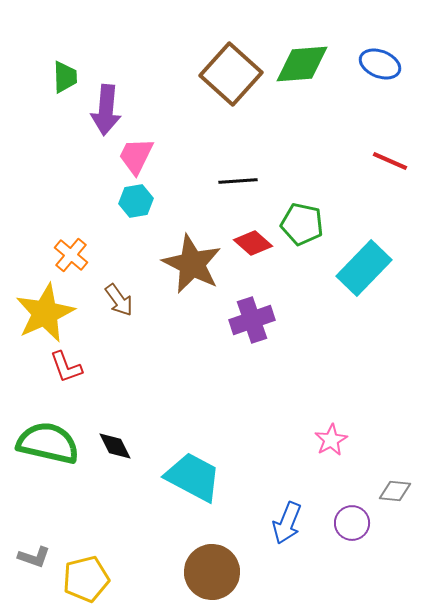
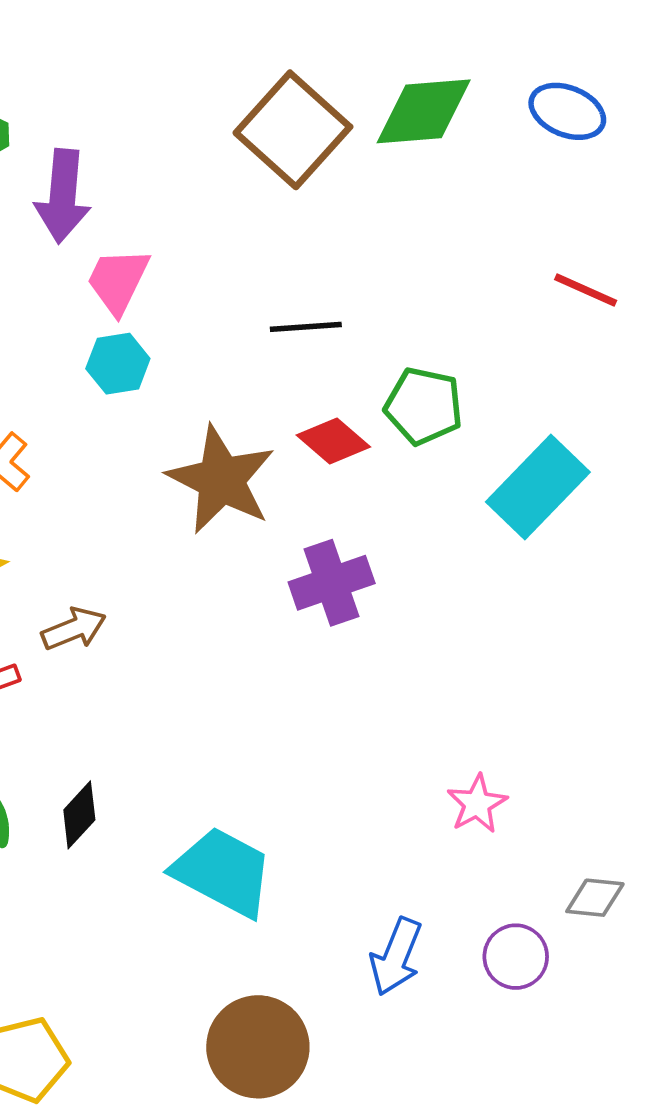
brown arrow: (119, 300) -> (74, 629), moved, turned -76
black diamond: (115, 446) -> (79, 815), turned 69

